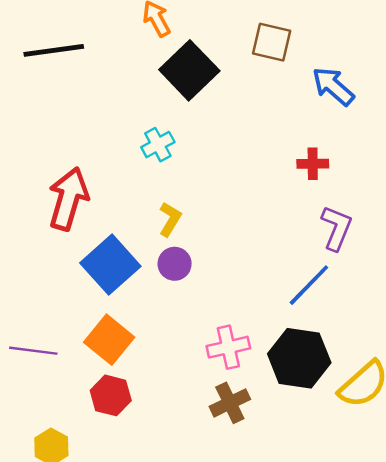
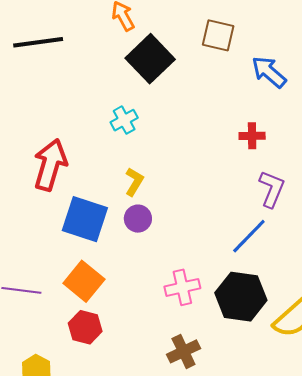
blue square: (110, 265) -> (85, 219), turned -30
brown cross: (230, 403) -> (183, 351), moved

